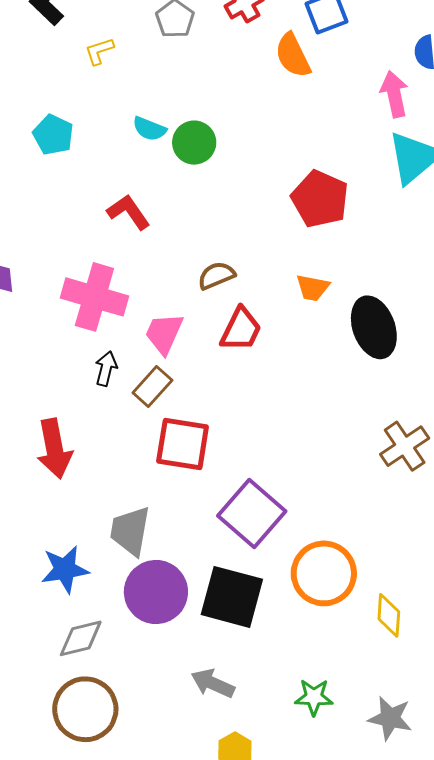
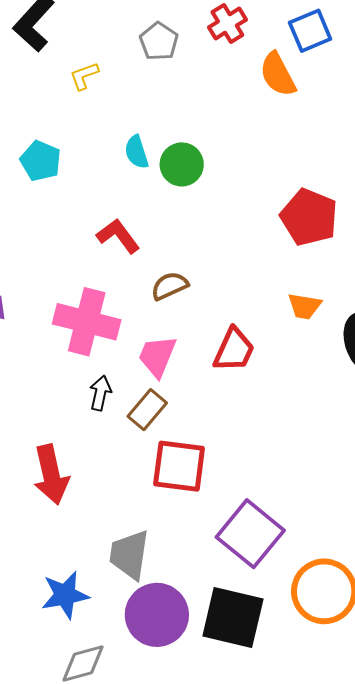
cyan semicircle: (149, 129) -> (137, 152), turned 52
brown semicircle: (216, 276) -> (170, 286), moved

